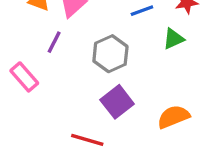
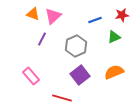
pink rectangle: (24, 77) -> (31, 76), moved
orange semicircle: (173, 117) -> (114, 72), moved

